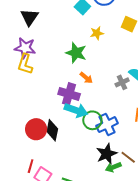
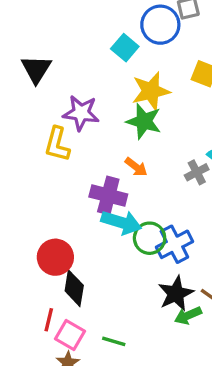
yellow star: (97, 33) -> (151, 91), size x1.6
purple star: (25, 48) -> (81, 113), moved
green star: (76, 53) -> (144, 121), moved
yellow L-shape: (25, 64) -> (57, 144), moved
black diamond: (52, 130) -> (74, 288), moved

